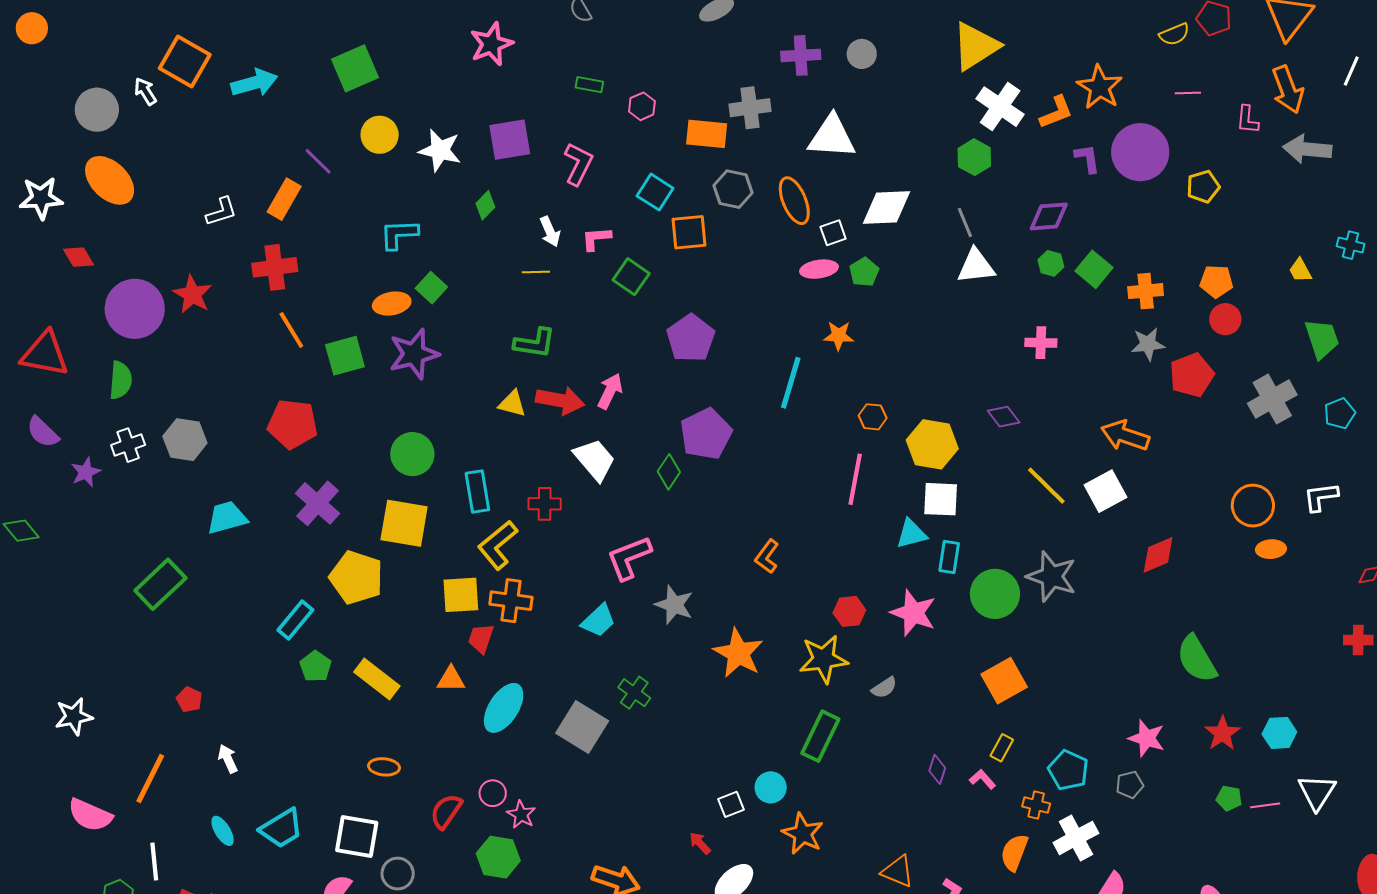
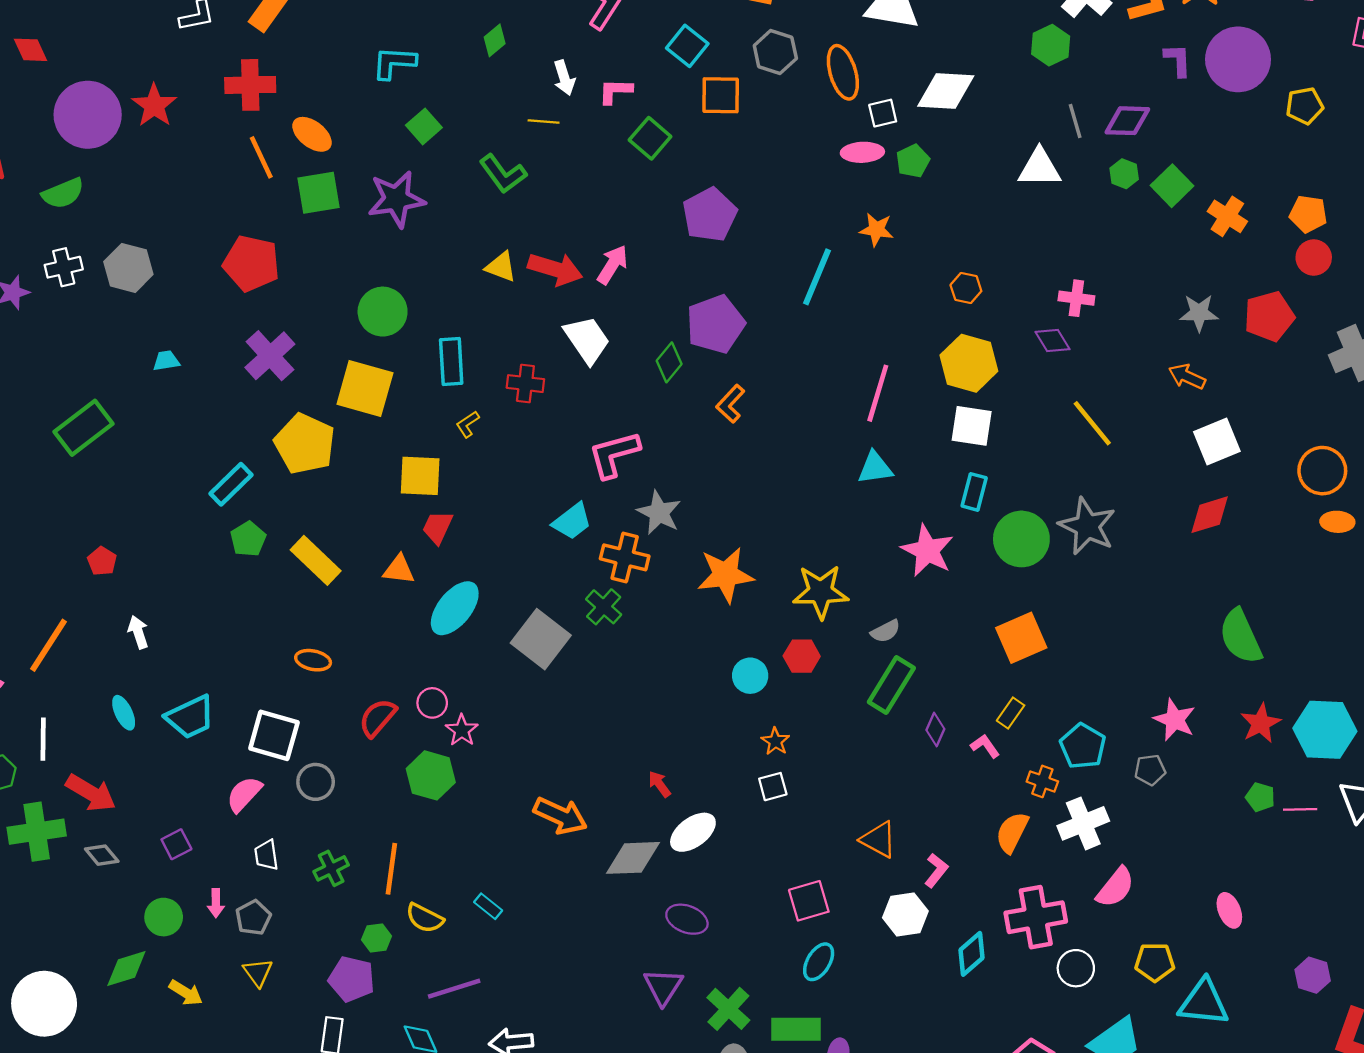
gray line: (965, 222) -> (1075, 121), moved
orange cross: (1146, 291) -> (1227, 216), turned 32
orange ellipse: (392, 304) -> (312, 134), moved, turned 42
green L-shape: (535, 343) -> (503, 174), moved, turned 39
pink cross: (1041, 343) -> (1076, 298), moved
gray star: (1148, 344) -> (1199, 313), moved
green semicircle: (120, 380) -> (63, 193), turned 57
orange hexagon: (873, 417) -> (966, 288), moved
orange arrow: (1125, 436) -> (1187, 377), size x0.7
white square: (1105, 491) -> (1217, 441), moved
cyan trapezoid: (227, 518) -> (166, 361), size x0.6
cyan triangle: (911, 534) -> (875, 468), moved
yellow L-shape: (498, 545) -> (468, 424), size x0.5
orange L-shape: (767, 556) -> (730, 404), moved
orange cross: (511, 601) -> (625, 557), moved
red hexagon: (849, 611) -> (802, 656), moved
orange star: (738, 653) -> (725, 575), turned 30
cyan hexagon: (1279, 733) -> (1325, 730), size x1.6
green rectangle: (820, 736) -> (891, 685), moved
cyan circle: (771, 787) -> (750, 676), moved
white square: (731, 804) -> (773, 787), moved
orange star: (803, 834) -> (775, 741), moved, size x0.6

